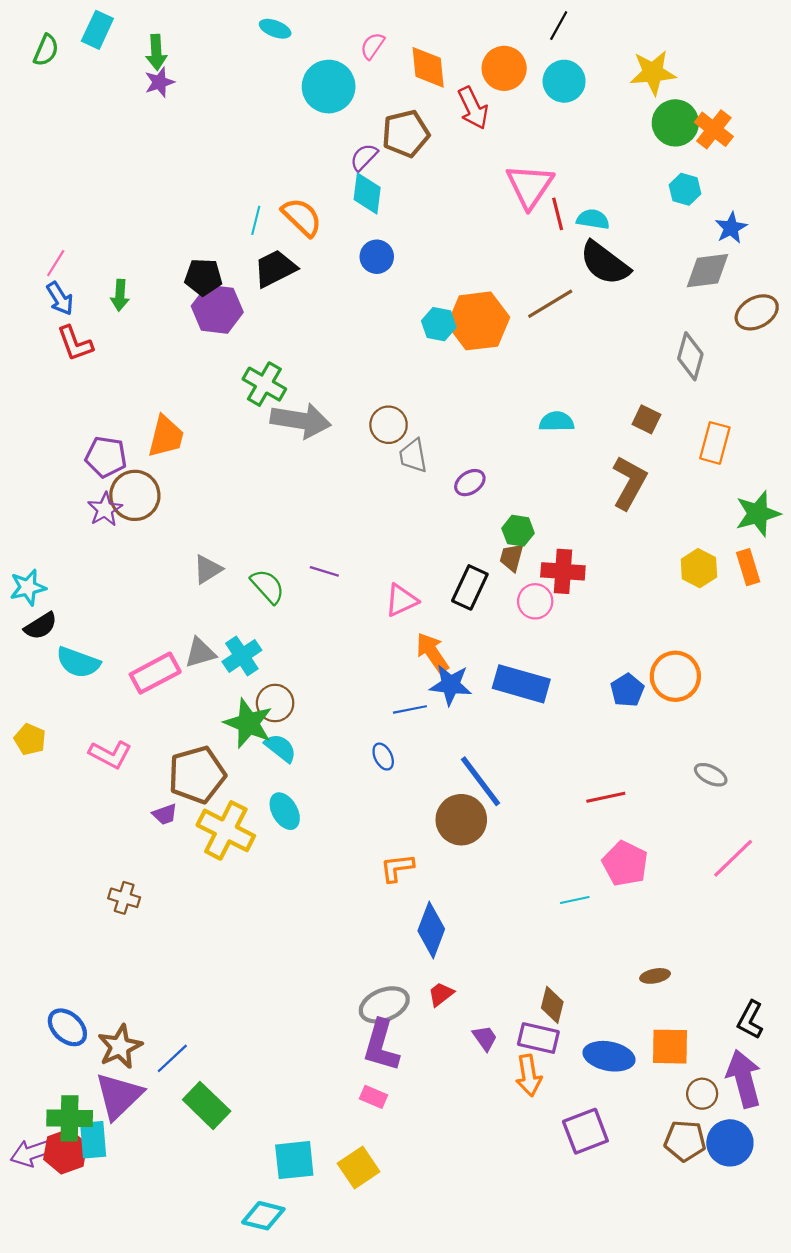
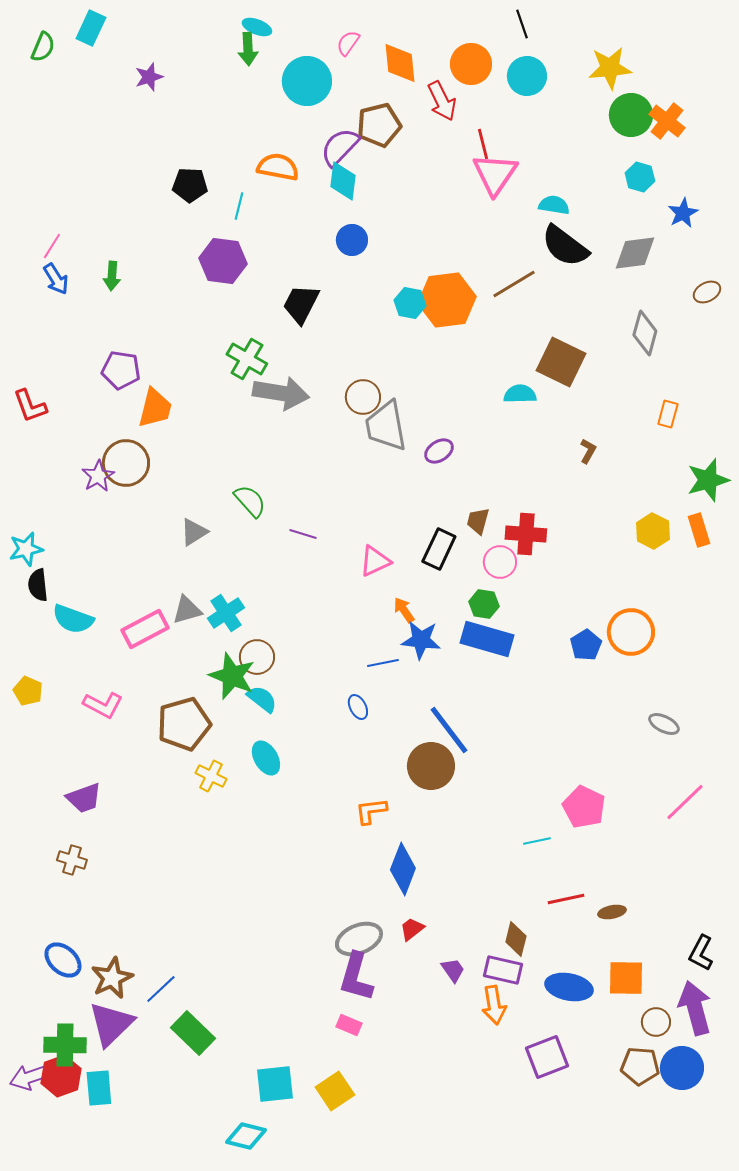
black line: (559, 26) -> (522, 24), turned -48
green arrow: (156, 52) -> (248, 49), moved
purple semicircle: (364, 157) -> (340, 147), size x1.5
red line: (558, 214) -> (483, 144), moved
orange semicircle: (302, 217) -> (278, 167), moved, turned -33
black trapezoid: (275, 268) -> (301, 304), moved, turned -36
gray diamond: (707, 271) -> (635, 253), moved
black pentagon: (203, 277) -> (190, 185), moved
purple hexagon: (217, 309) -> (223, 261), moved
brown ellipse: (757, 312) -> (707, 292), size x0.7
red L-shape: (75, 343) -> (30, 406), moved
brown square: (646, 419) -> (561, 362), moved, size x1.8
orange rectangle: (715, 443) -> (668, 414), size x0.7
gray trapezoid: (413, 456) -> (386, 426), size x1.6
purple pentagon: (106, 457) -> (121, 370), moved
brown L-shape: (629, 483) -> (588, 451), size x0.5
green hexagon: (518, 531) -> (484, 604), moved
green semicircle: (268, 586) -> (250, 501), moved
black semicircle: (41, 626) -> (38, 585), turned 116
orange arrow: (432, 653) -> (404, 610), size x0.7
red line: (606, 797) -> (566, 899), moved
purple trapezoid: (165, 814) -> (84, 798), moved, size x1.5
yellow cross: (226, 830) -> (211, 776), size x0.6
brown cross: (124, 898) -> (72, 860), moved
cyan rectangle: (93, 1140) -> (99, 1088), moved

